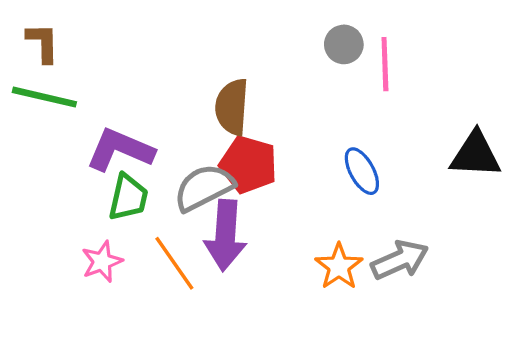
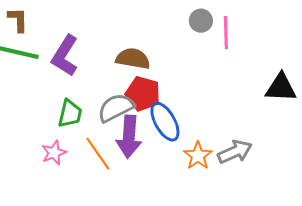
brown semicircle: (232, 107) -> (133, 59), turned 96
purple L-shape: (120, 150) -> (65, 56), moved, turned -81
blue ellipse: (362, 171) -> (165, 122), moved, size x1.4

